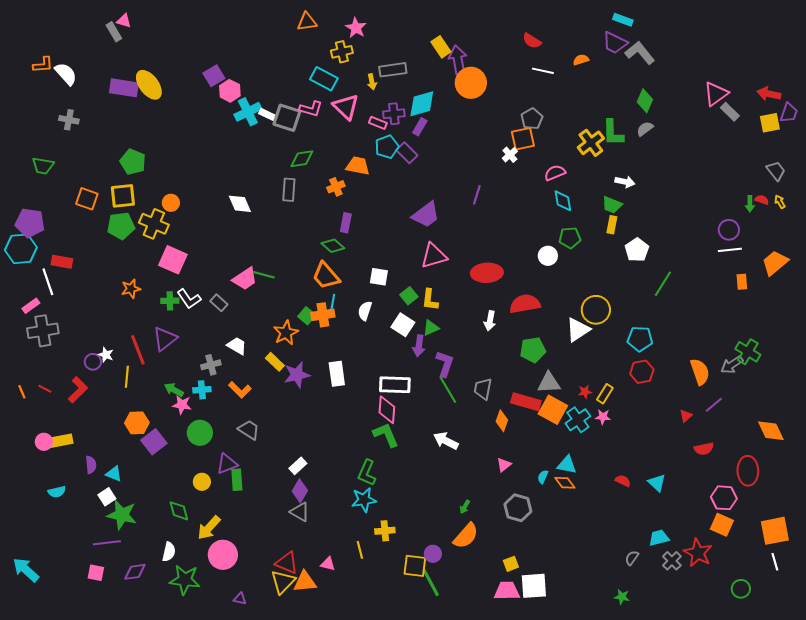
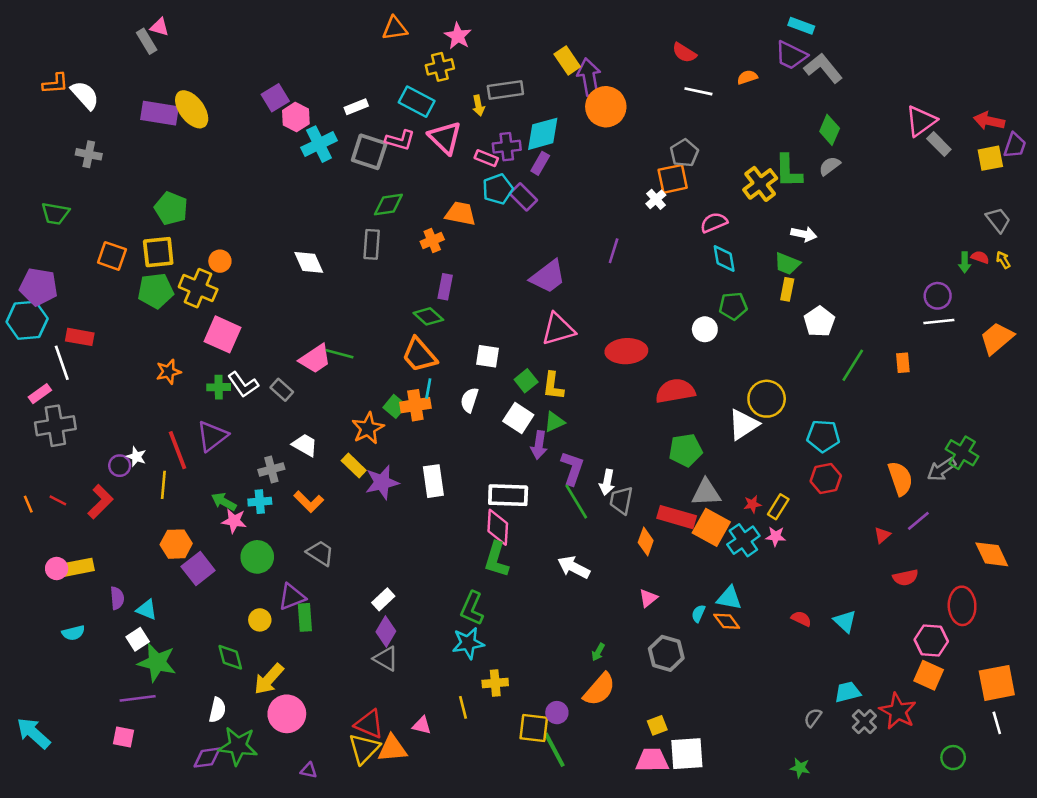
white rectangle: (268, 115) -> (356, 107), moved, turned -48
orange rectangle: (742, 282) -> (903, 363), moved
white arrow: (490, 321) -> (607, 482), moved
green L-shape: (386, 435) -> (496, 559), turned -140
purple diamond: (135, 572) -> (207, 758), moved

